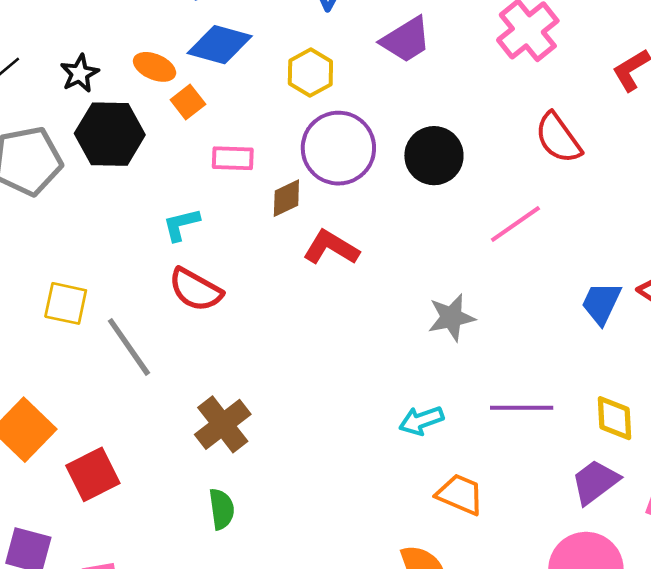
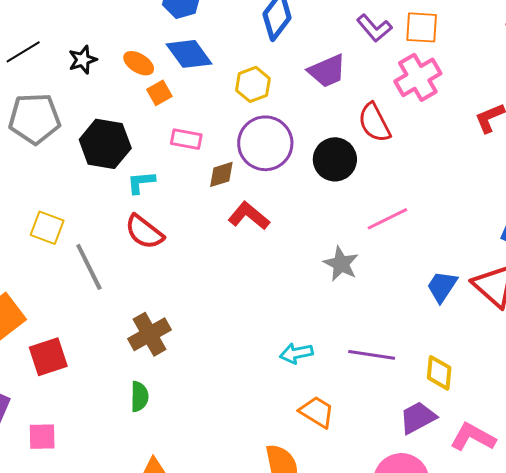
blue diamond: (220, 45) -> (189, 54), turned 30
black hexagon: (110, 134) -> (105, 144), moved
red semicircle: (558, 138) -> (374, 123), moved
gray star: (451, 317) -> (341, 264), moved, turned 30

